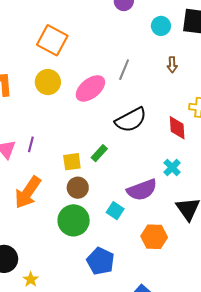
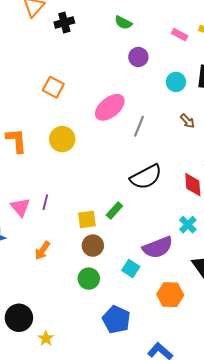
orange square: (52, 40) -> (53, 87), moved, size x0.7
brown arrow: (172, 65) -> (187, 121), turned -42
pink ellipse: (90, 88) -> (110, 107), moved
orange arrow: (28, 192) -> (42, 251), size x0.6
green circle: (74, 220) -> (89, 279), size x0.7

